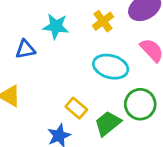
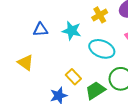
cyan star: (56, 26) -> (72, 31), moved

